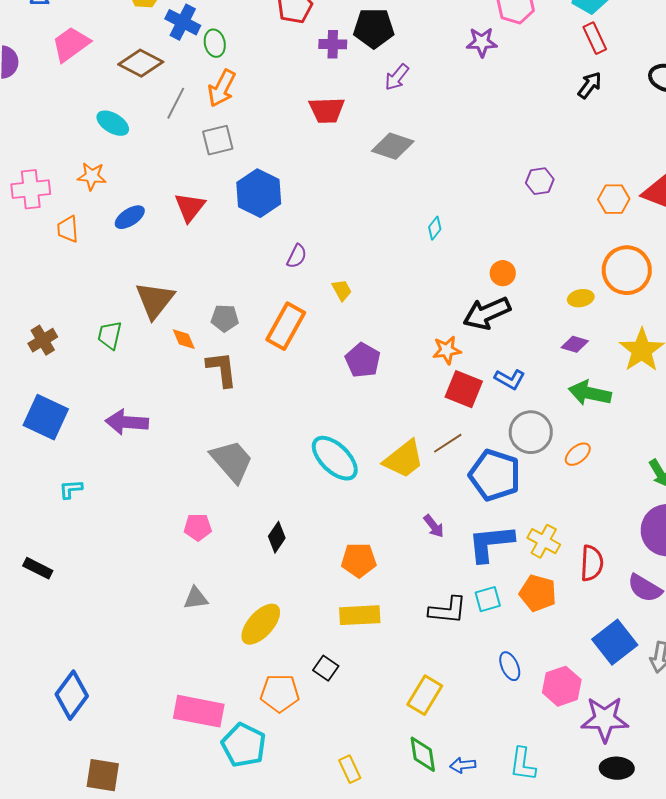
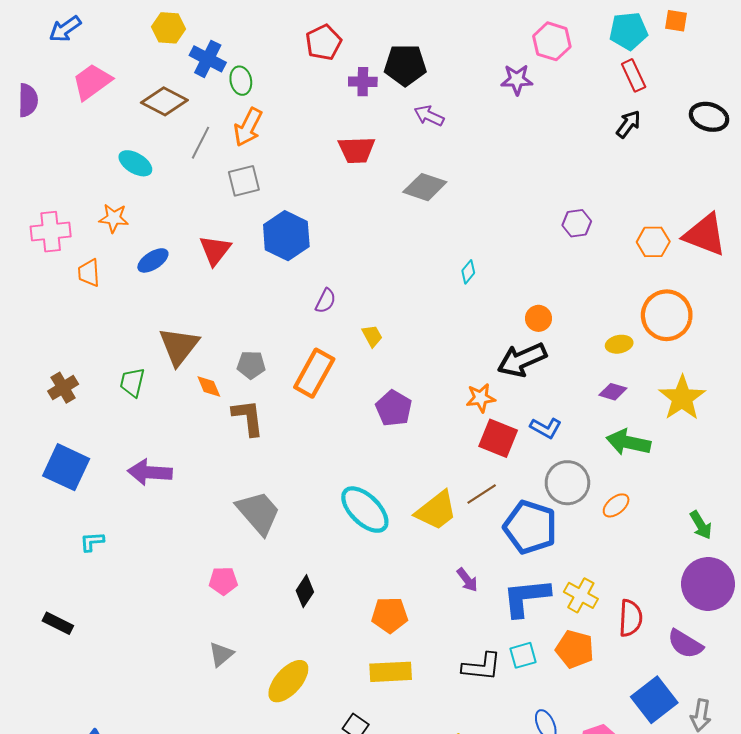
purple arrow: (397, 77) -> (429, 116), turned 76
gray triangle: (196, 598) -> (221, 654), turned -32

